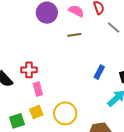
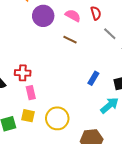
brown line: (74, 35) -> (70, 40), turned 32
yellow square: (36, 112) -> (28, 116), turned 32

